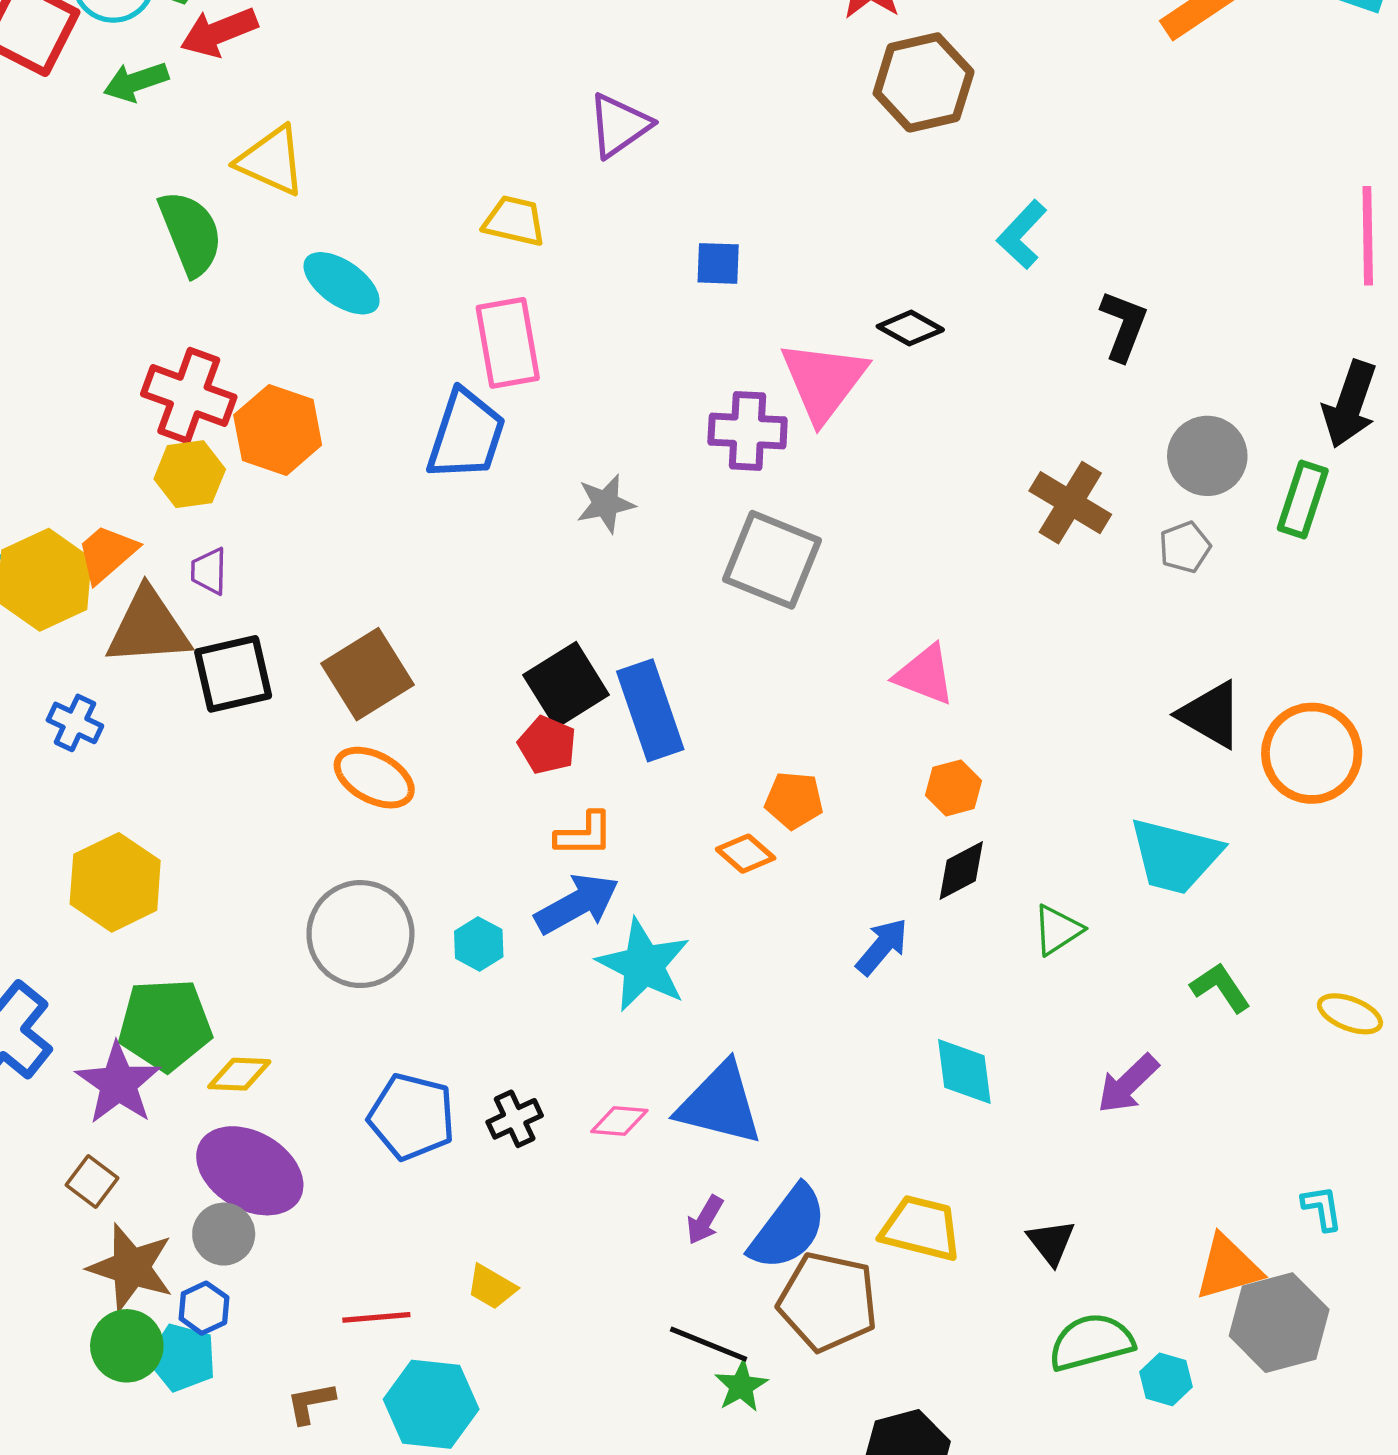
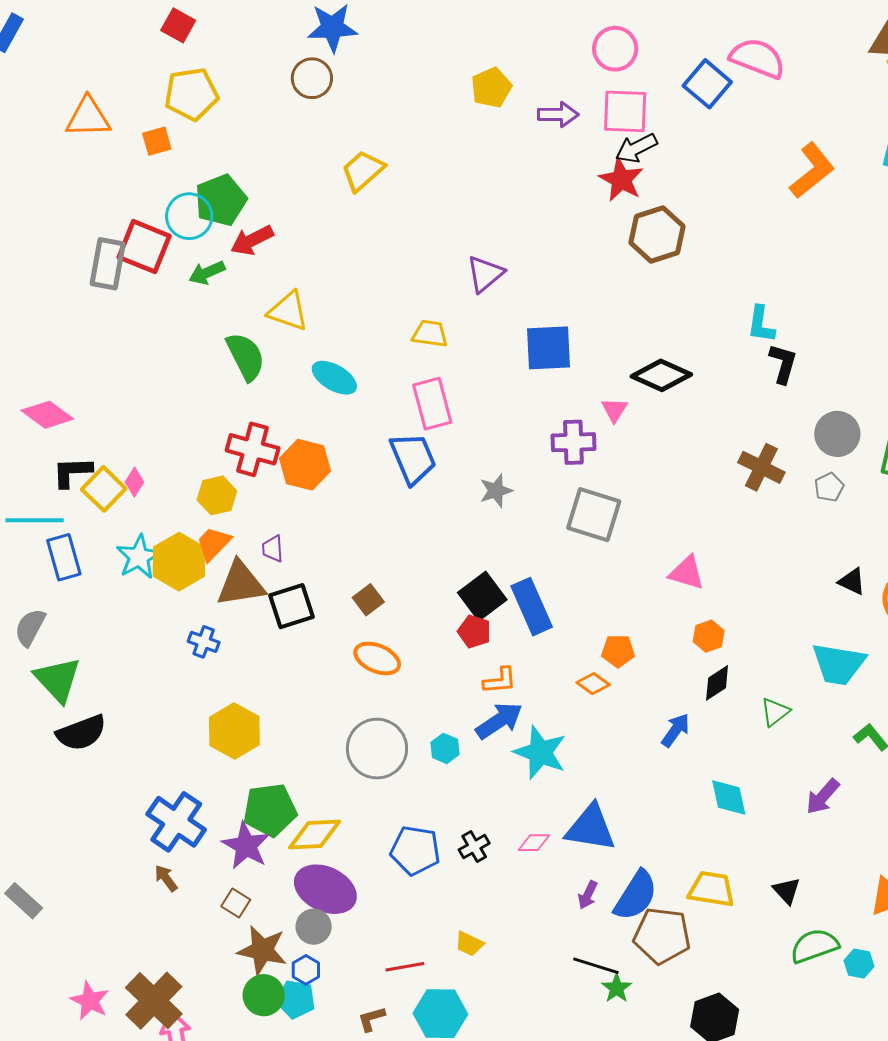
cyan L-shape: (1022, 235) -> (761, 324), moved, turned -30
blue square: (718, 263) -> (549, 348), size x1.8
black diamond: (910, 328) -> (661, 375), size x1.6
pink triangle: (824, 381) -> (614, 410), size x0.5
blue trapezoid: (466, 435) -> (413, 458), turned -36
yellow hexagon: (190, 474) -> (217, 495), moved
brown square: (368, 674) -> (368, 600), size x0.6
black triangle: (1211, 715) -> (852, 582), size x0.7
yellow diamond: (239, 1074) -> (315, 835), size x1.5

